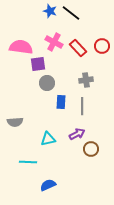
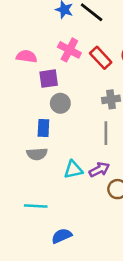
pink semicircle: (21, 47) -> (27, 56), size x0.7
blue rectangle: (61, 102) -> (43, 128), moved
gray semicircle: (15, 122) -> (37, 154), moved
cyan triangle: (48, 139) -> (73, 170), moved

